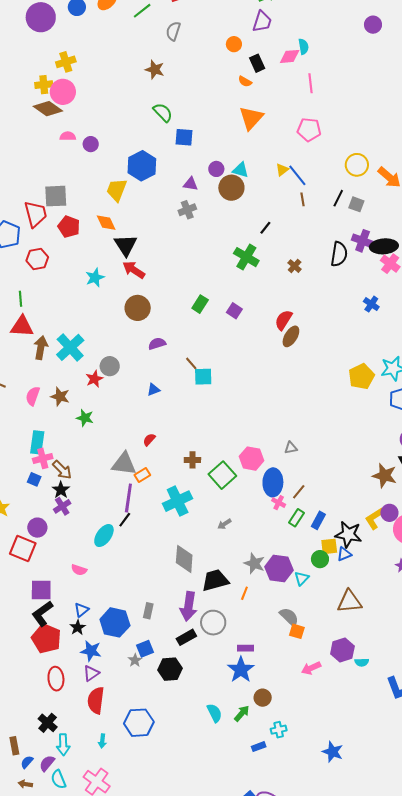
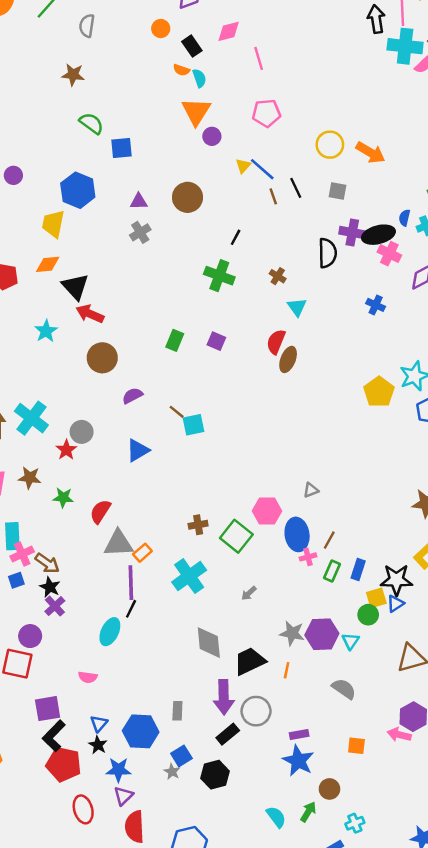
cyan semicircle: (303, 47) -> (199, 78), moved
purple circle: (216, 169) -> (212, 136), moved
cyan triangle: (240, 170) -> (297, 307), moved, turned 48
black line: (338, 198) -> (296, 188), moved, turned -42
orange diamond: (106, 223) -> (48, 264), turned -60
blue triangle: (153, 390) -> (138, 450), size x1.5
red semicircle: (149, 440) -> (100, 511), moved, size x1.5
blue square: (34, 479) -> (16, 580), turned -32
pink cross: (279, 503) -> (308, 557), turned -32
orange square: (297, 631) -> (356, 746), moved
pink arrow: (311, 668) -> (399, 735), moved, turned 48

